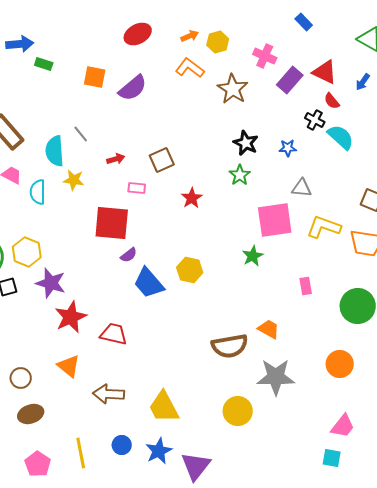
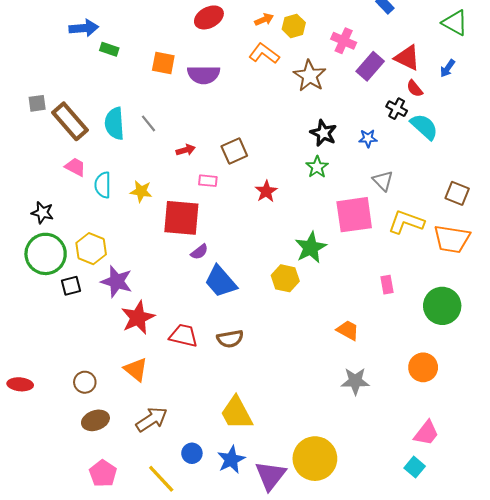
purple semicircle: (133, 88) -> (204, 75), turned 40
cyan semicircle: (55, 151) -> (115, 123), moved
yellow star: (74, 180) -> (141, 191), moved
gray triangle: (302, 188) -> (383, 181), turned 40
green star: (253, 256) -> (311, 248), moved, size x1.4
yellow hexagon: (190, 270) -> (285, 278), moved
brown semicircle: (230, 346) -> (230, 339), moved, size x0.7
gray star: (276, 377) -> (355, 381), size x0.7
brown arrow: (109, 394) -> (152, 419), moved, turned 144
yellow circle: (238, 411) -> (315, 459), moved, size x1.4
yellow line: (81, 453) -> (161, 479), moved, turned -32
cyan square: (332, 458) -> (415, 467), turned 30

